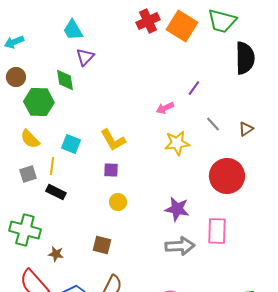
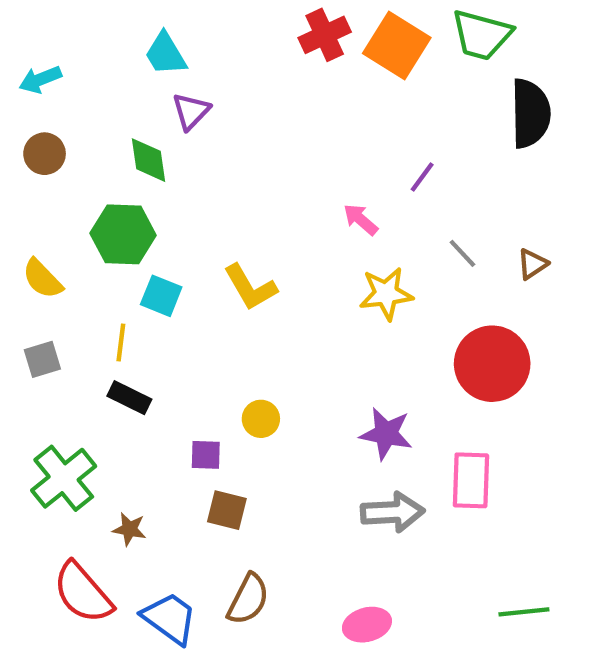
green hexagon: (39, 102) -> (123, 234), moved
pink arrow: (165, 108) -> (361, 219), turned 66
yellow semicircle: (30, 139) -> (42, 279), moved
purple square: (111, 170) -> (206, 455), moved
gray square: (28, 174) -> (42, 359), moved
green cross: (25, 230) -> (64, 478), turned 36

